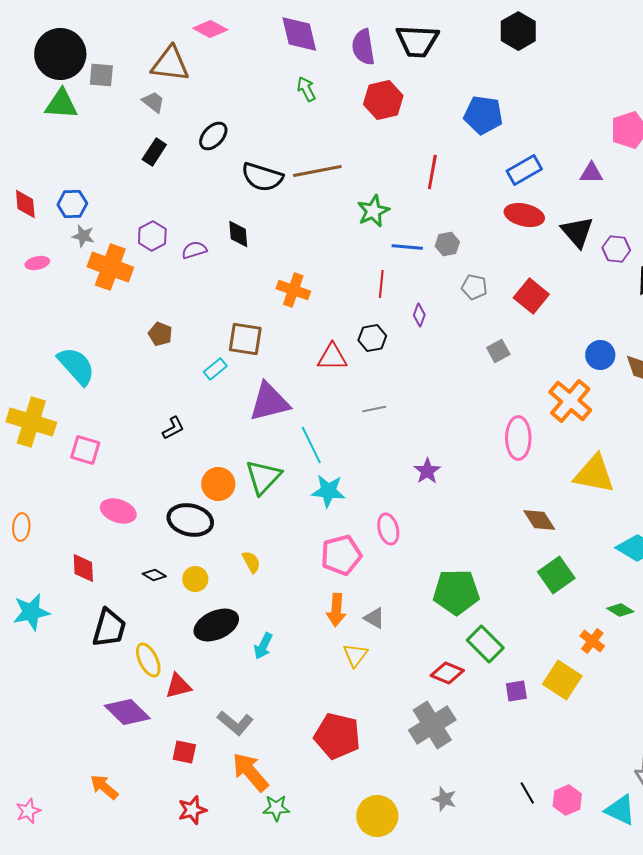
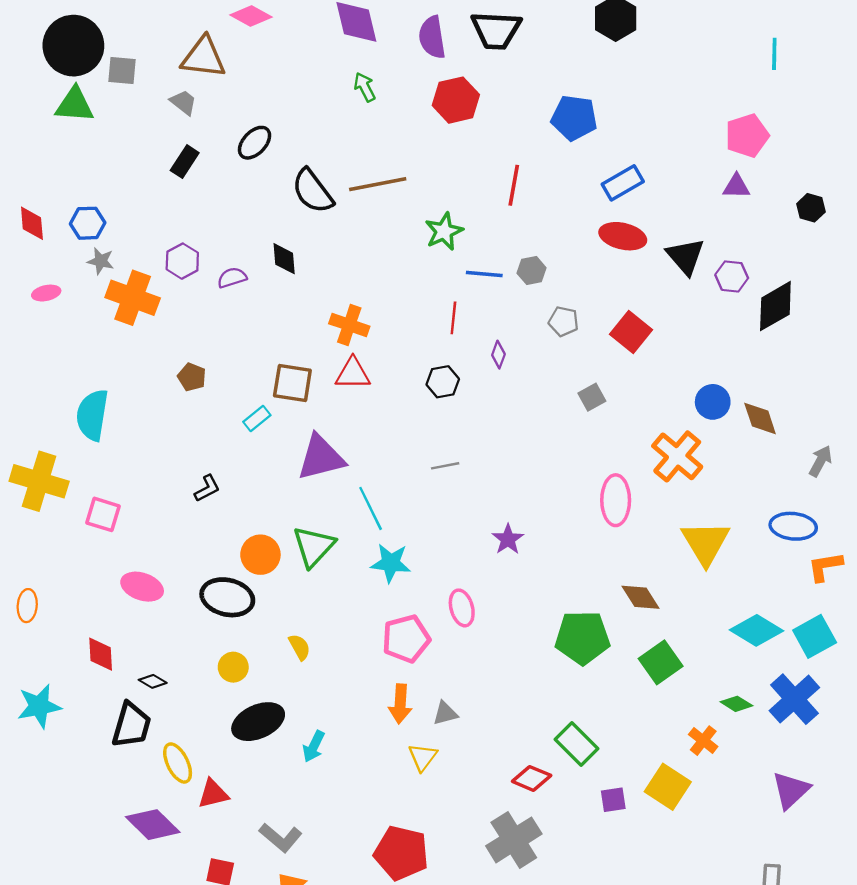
purple triangle: (591, 173) -> (736, 186), moved
black semicircle: (262, 177) -> (313, 191), turned 36
red triangle: (332, 357) -> (353, 374), moved
cyan semicircle: (76, 366) -> (92, 415), turned -129
yellow triangle: (594, 474) -> (706, 543), turned 48
black diamond: (154, 575) -> (153, 681), moved
green pentagon: (456, 592) -> (582, 638), moved
gray triangle: (374, 618) -> (445, 713), turned -45

